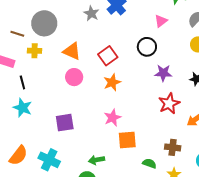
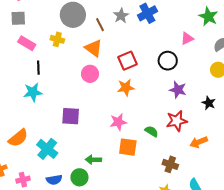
brown line: (17, 34) -> (100, 25), moved, turned 32
cyan star: (23, 108) -> (33, 92), turned 30
green semicircle: (149, 163) -> (151, 131), moved

